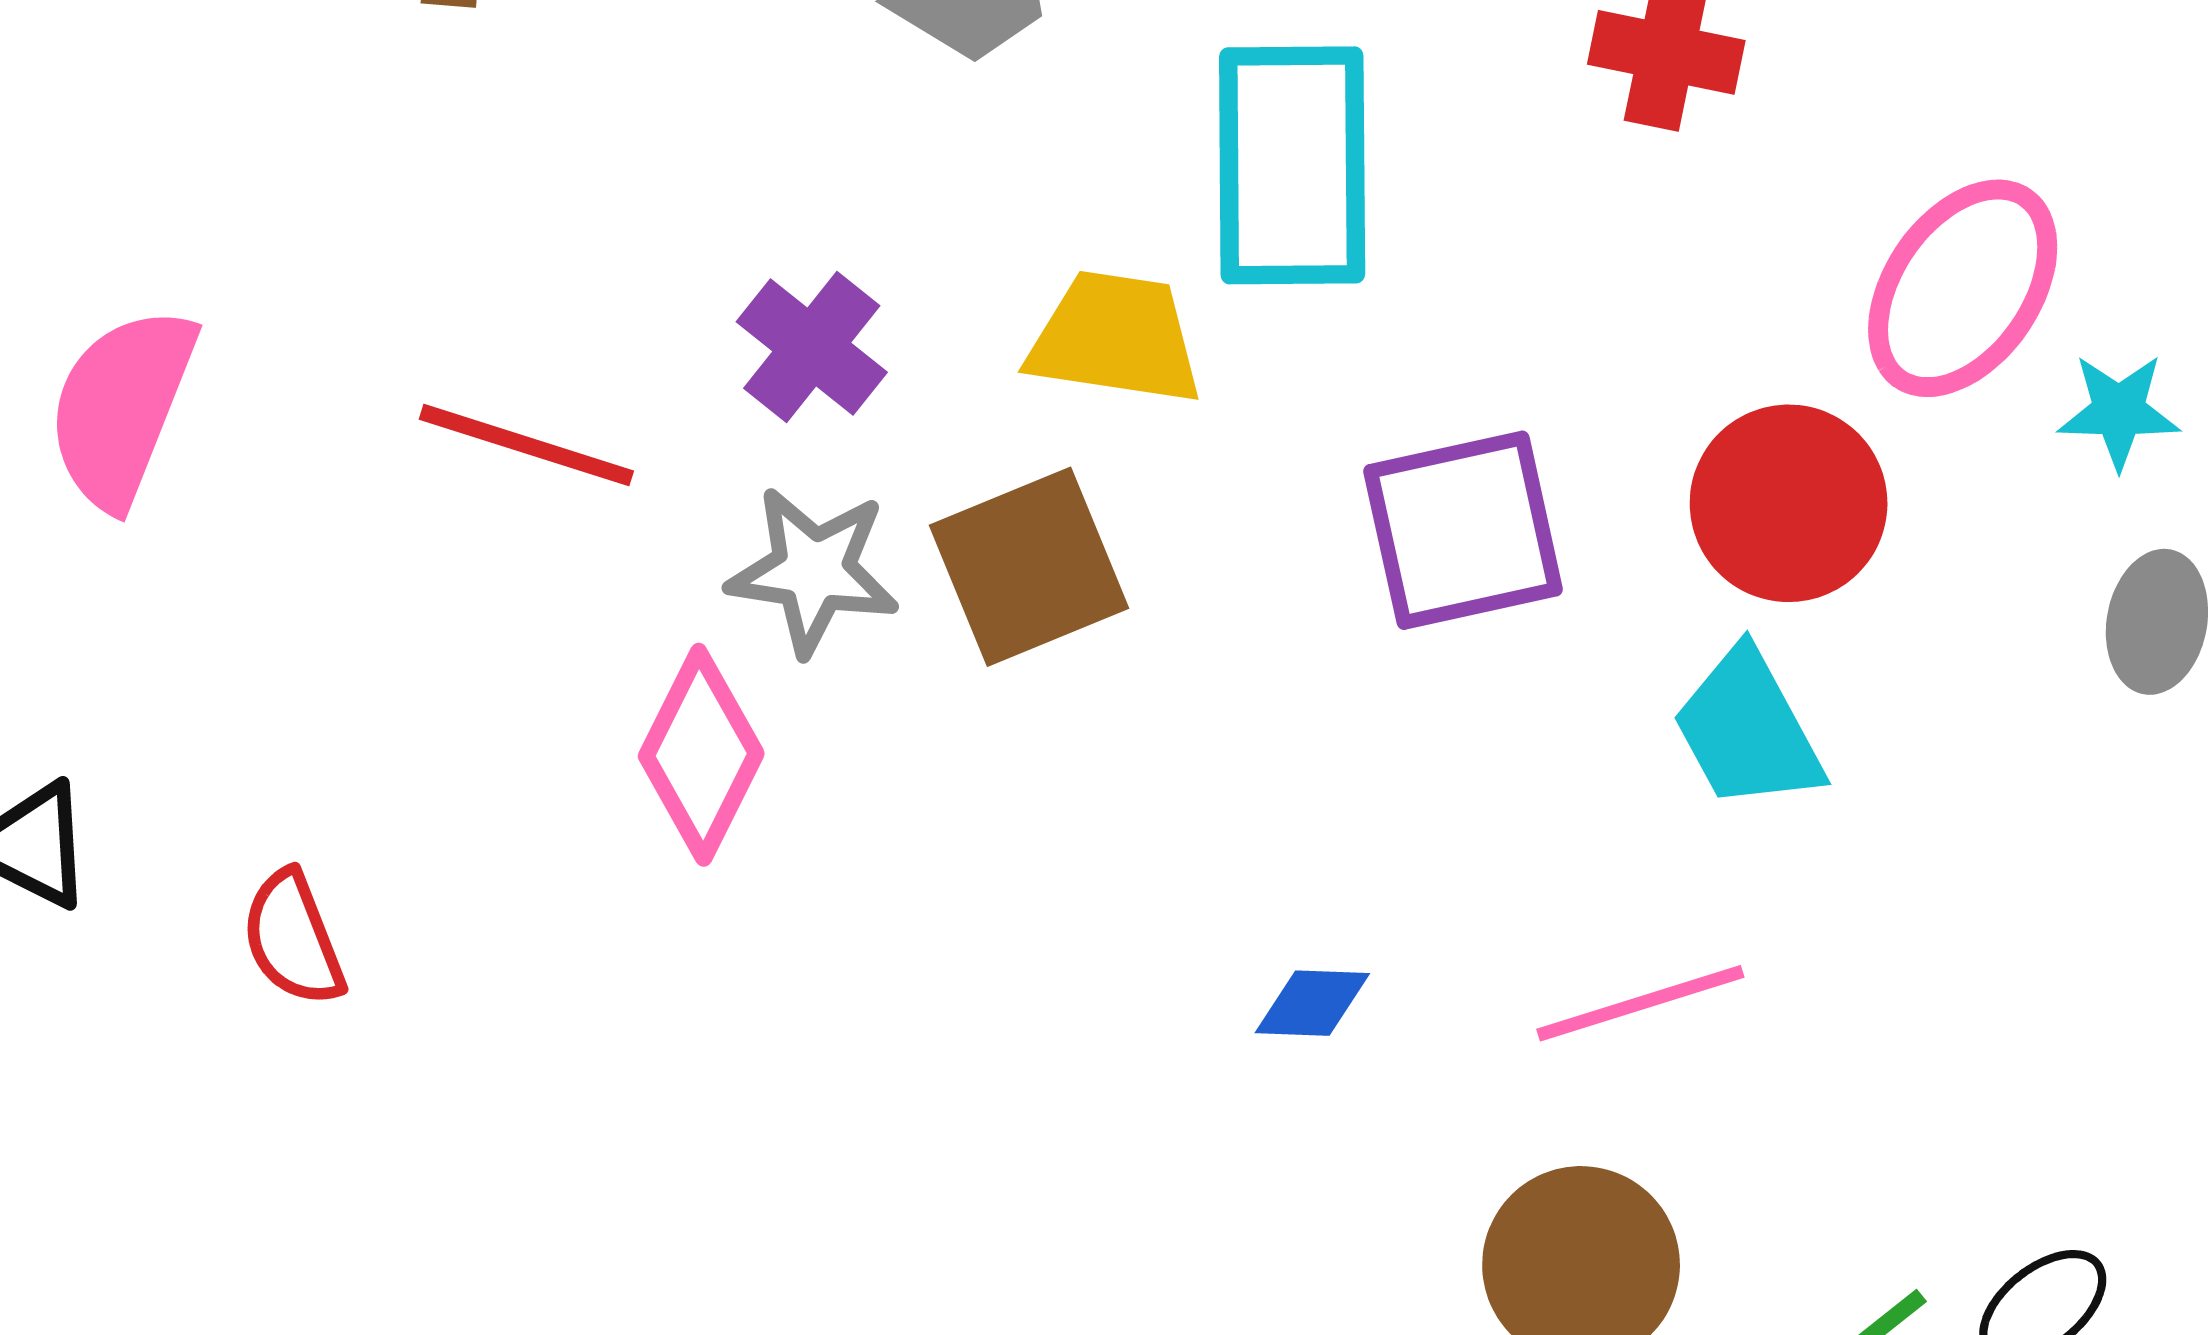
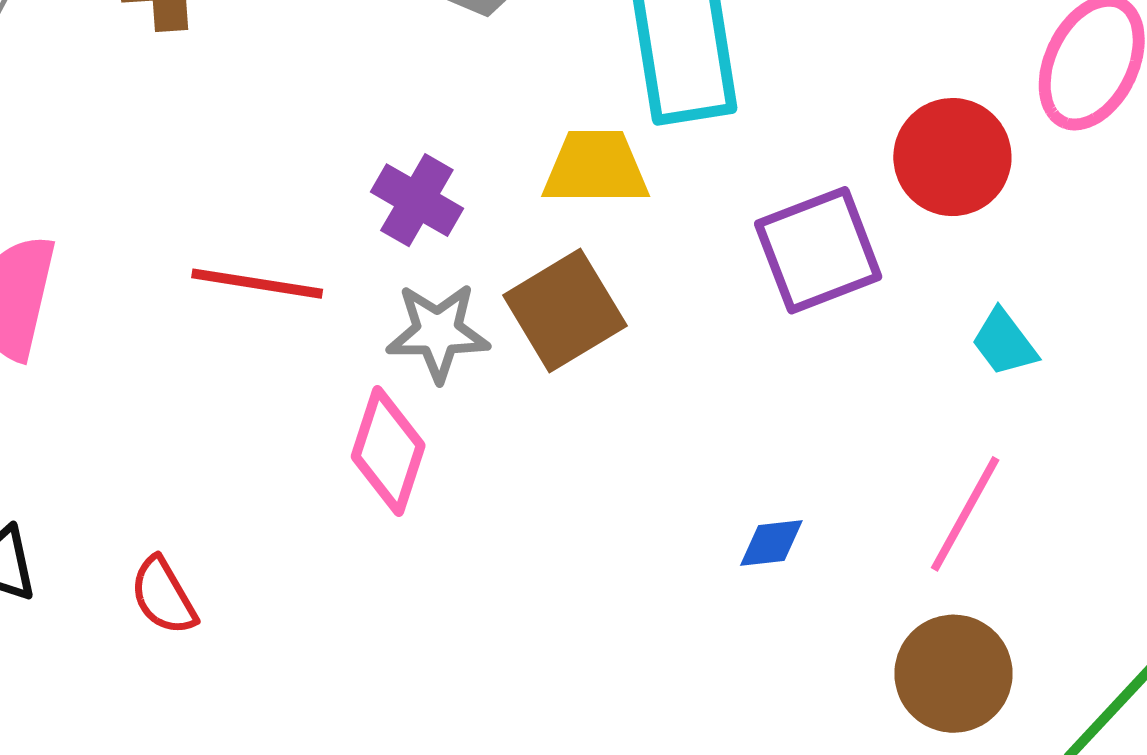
red circle: (1789, 503) -> (952, 157), moved
cyan trapezoid: (1748, 730) -> (1004, 343), size x0.7
pink line: (1640, 1003) -> (965, 514), turned -35

